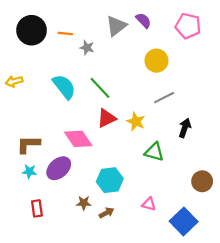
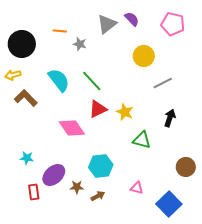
black circle: (32, 30) -> (22, 44), moved
gray line: (164, 98) -> (163, 83), moved
brown L-shape: (28, 144) -> (26, 98), moved, turned 45
purple ellipse: (59, 168) -> (54, 175), moved

